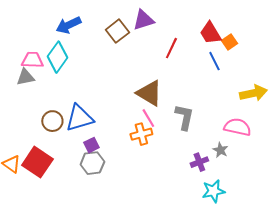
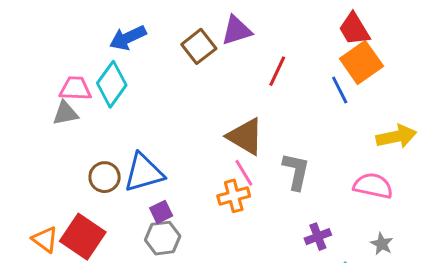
red trapezoid: (210, 33) -> (354, 29), moved
orange square: (229, 42) -> (361, 62), size x1.8
gray star: (220, 150) -> (382, 244), moved

